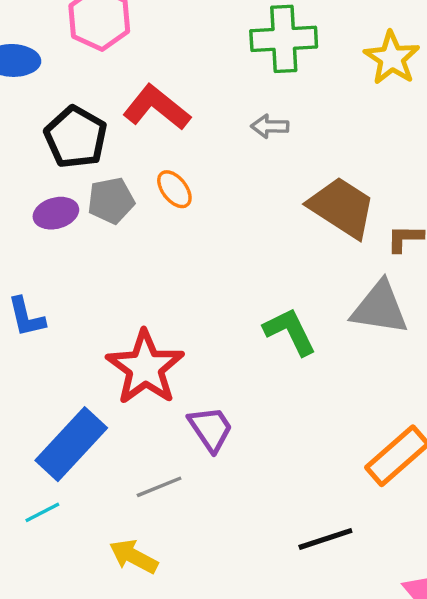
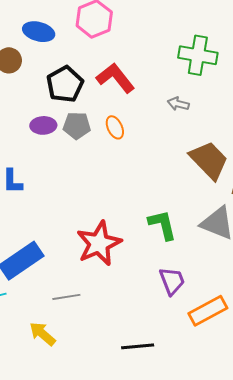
red star: (145, 368) -> (99, 243), moved
purple trapezoid: (211, 429) -> (172, 281), moved
black line: (325, 539) -> (138, 346), moved

